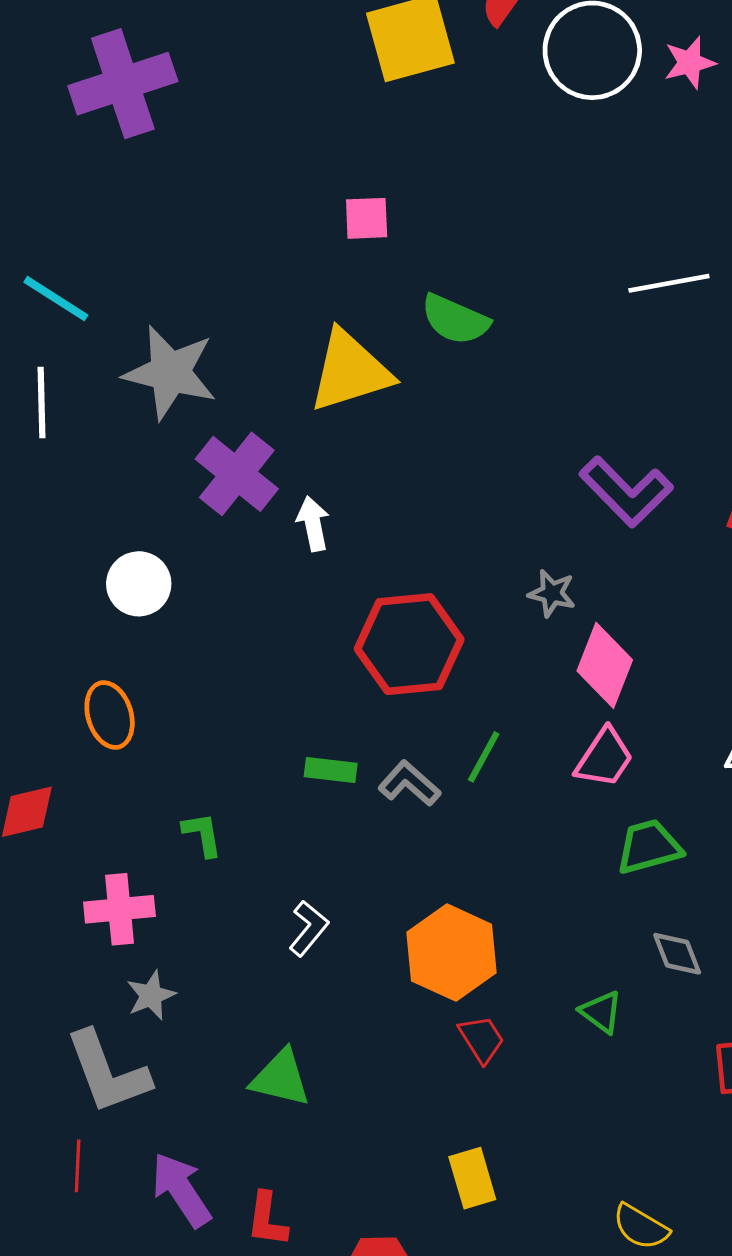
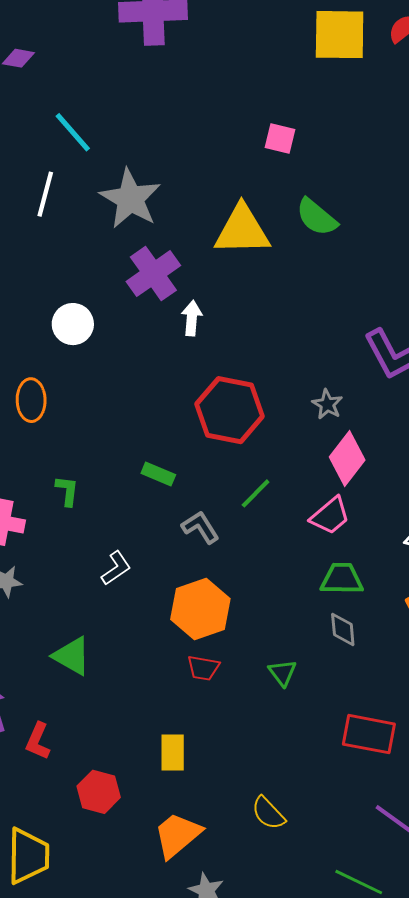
gray L-shape: (409, 783) -> (200, 527), moved
gray diamond: (677, 954) -> (343, 630), moved
red trapezoid: (482, 1039) -> (203, 668), turned 116

